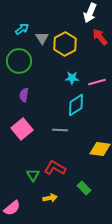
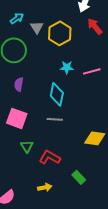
cyan diamond: (76, 105) -> (57, 94), moved, turned -45
pink square: (22, 129) -> (17, 118), turned -30
green triangle: (33, 175) -> (27, 146), moved

